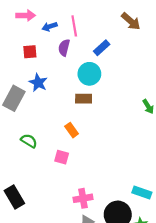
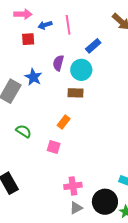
purple semicircle: (64, 48) -> (58, 63), moved
red square: (30, 52) -> (28, 39), moved
orange rectangle: (72, 130) -> (64, 122), turned 72

